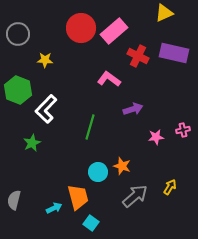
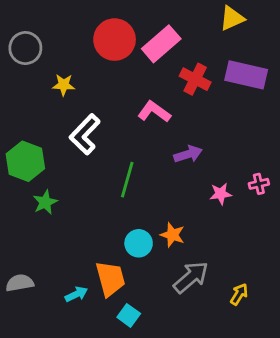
green hexagon: (18, 90) -> (25, 161), moved
white L-shape: (46, 109) -> (85, 134), moved
yellow arrow: (170, 187) -> (239, 294), moved
gray semicircle: (14, 200) -> (20, 283), turned 66

